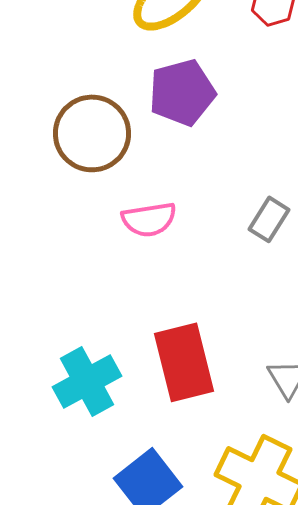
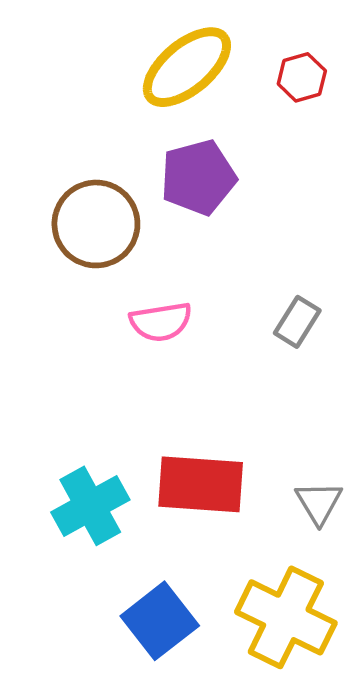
red rectangle: (184, 362) -> (201, 484), turned -72

